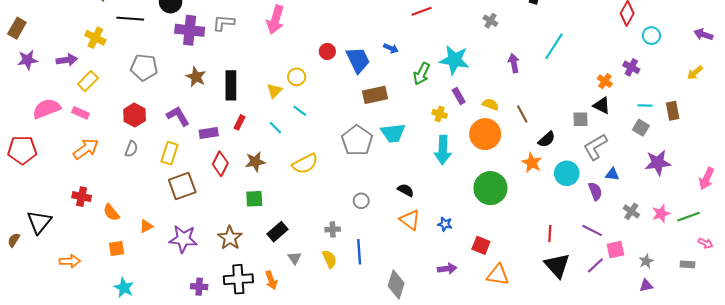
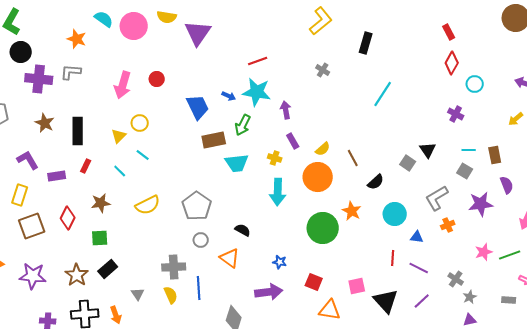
pink arrow: (275, 20) -> (123, 85), moved
red circle: (327, 51) -> (157, 79), moved
cyan star: (454, 60) -> (257, 92), moved
purple arrow: (514, 63) -> (286, 110), moved
green arrow: (422, 74) -> (243, 125), moved
orange cross: (605, 81) -> (448, 225), moved, turned 32
yellow semicircle: (490, 104) -> (323, 149), turned 119
black triangle: (602, 105) -> (428, 150), turned 30
gray square: (580, 119) -> (408, 163), turned 35
cyan trapezoid: (393, 133) -> (237, 163), moved
gray pentagon: (357, 140) -> (197, 206), moved
gray L-shape: (595, 147) -> (437, 198), moved
orange star: (532, 163) -> (352, 211), moved
red diamond: (220, 164) -> (68, 218), moved
blue triangle: (612, 174) -> (417, 237), moved
purple semicircle: (595, 191) -> (507, 185), moved
gray cross: (631, 211) -> (456, 279), moved
orange triangle: (410, 220) -> (230, 258), moved
gray cross: (333, 229) -> (174, 267), size x1.6
black rectangle: (278, 232) -> (108, 269), moved
red line: (550, 234) -> (393, 258), moved
pink square: (615, 250) -> (357, 286), moved
purple arrow: (447, 269) -> (269, 292), moved, size x1.5

